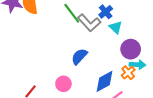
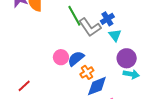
orange cross: (128, 73) -> (87, 72), moved
pink circle: (63, 84) -> (61, 57), moved

